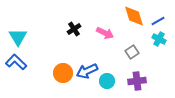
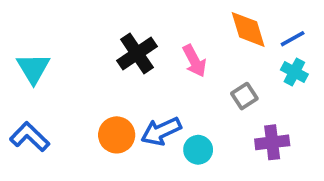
black cross: (74, 29) -> (137, 53), size x1.5
pink arrow: (105, 33) -> (194, 61), turned 36
blue L-shape: (16, 62) -> (30, 137), moved
purple cross: (137, 81) -> (272, 142), moved

